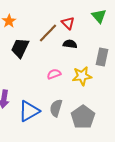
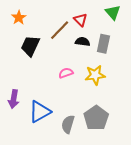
gray rectangle: (102, 57) -> (103, 44), moved
gray semicircle: (56, 108) -> (68, 124), moved

